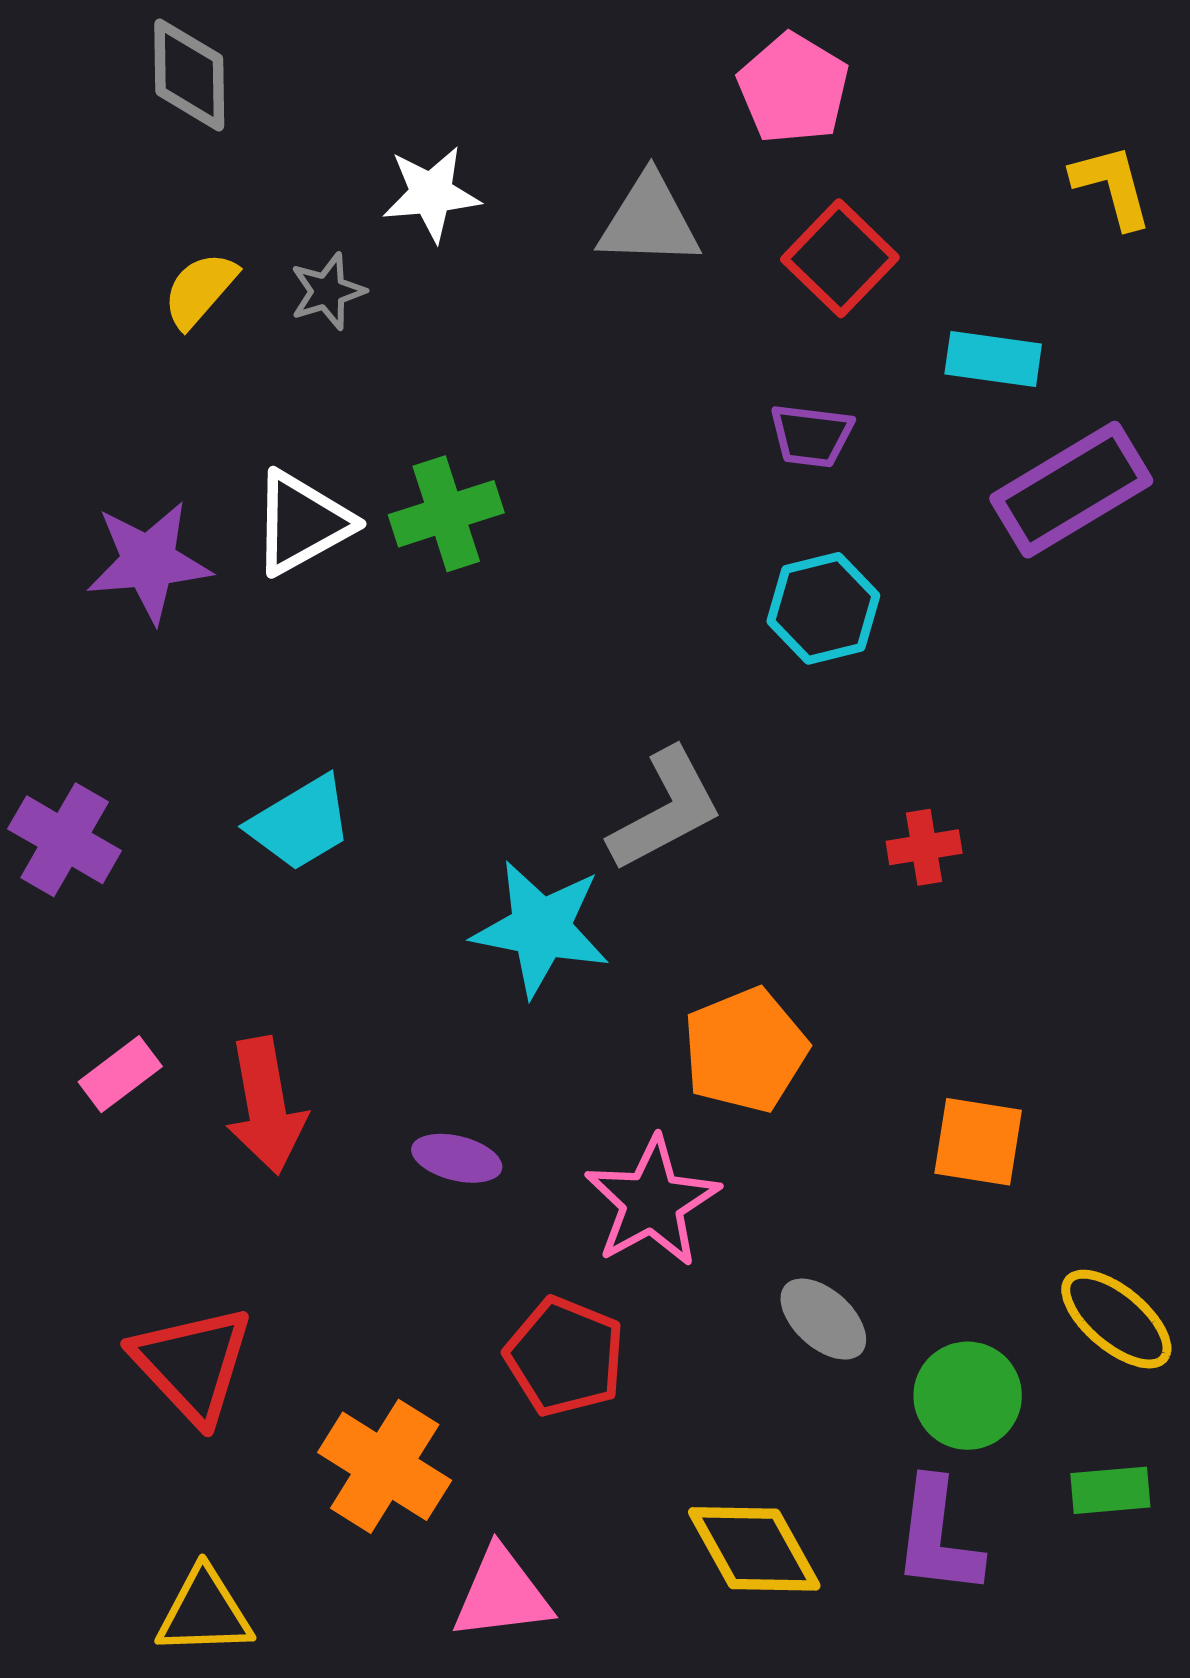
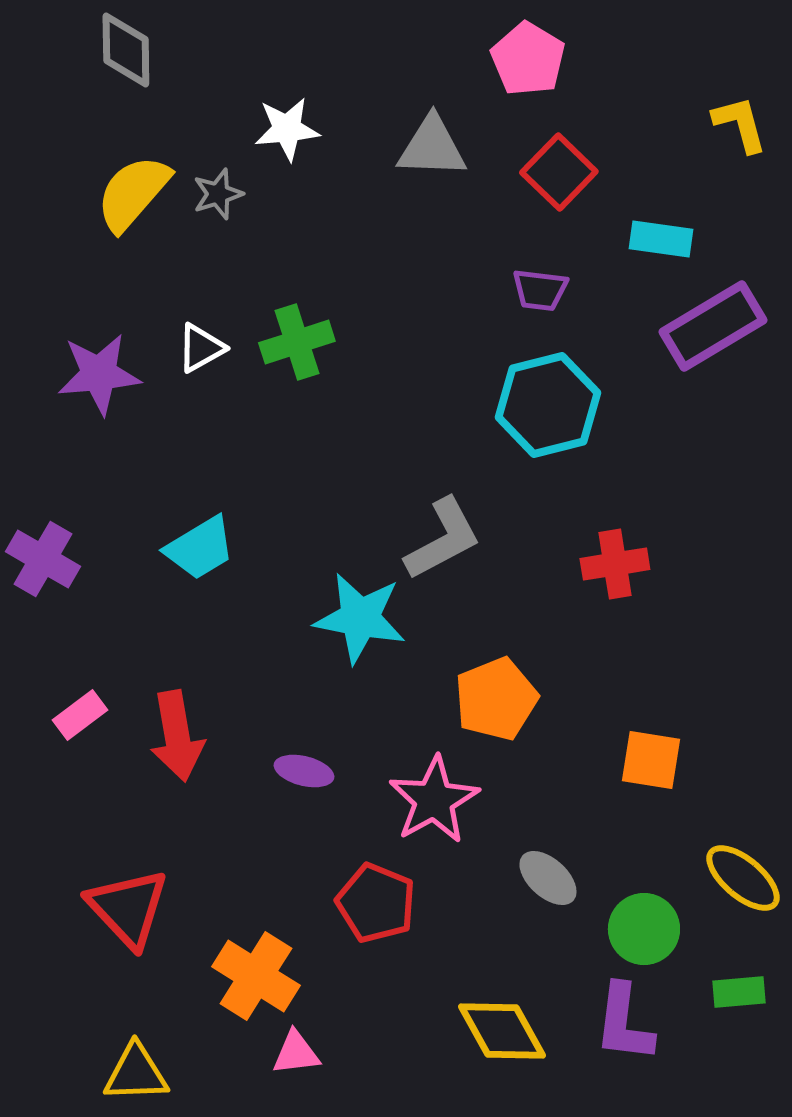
yellow semicircle: (200, 290) -> (133, 193), size x1.5
white triangle: (302, 523) -> (201, 348), size x0.7
cyan hexagon: (823, 608) -> (548, 405), size x1.4
red cross: (924, 847) -> (615, 564), size x1.4
pink triangle: (502, 1594) -> (296, 1053), moved, size x0.7

